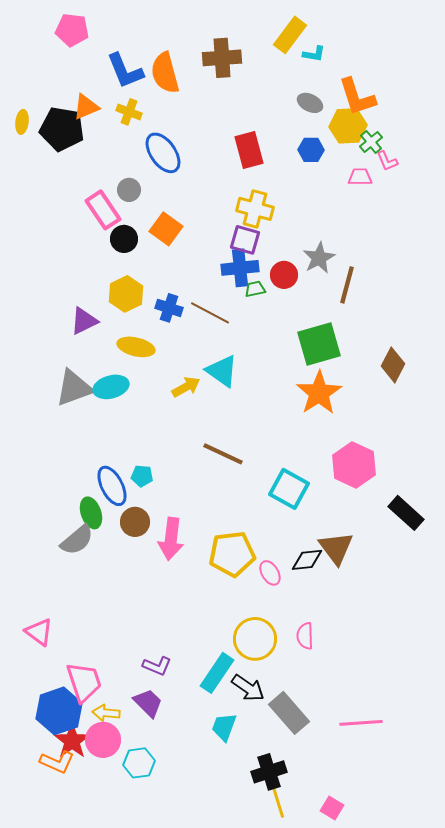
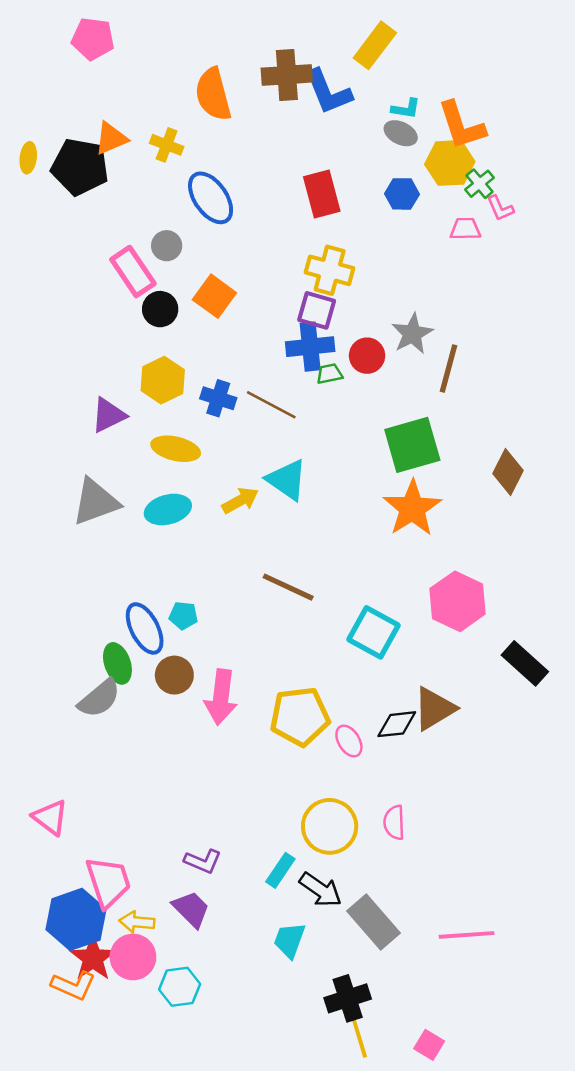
cyan L-shape: (314, 54) -> (406, 109), moved
blue L-shape: (125, 71) -> (328, 92), moved
cyan ellipse: (111, 387) -> (168, 510), moved
brown triangle: (336, 548) -> (434, 709), turned 36
cyan rectangle: (217, 673) -> (280, 870), size x0.7

